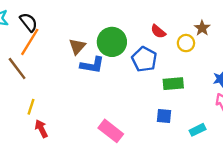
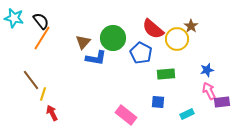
red semicircle: (158, 31) -> (153, 29), size x1.6
yellow circle: (186, 43) -> (177, 39), size x1.5
brown line: (17, 69) -> (31, 80), moved
pink rectangle: (111, 131) -> (126, 115), moved

